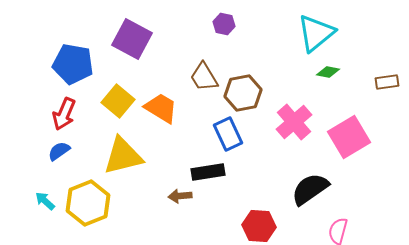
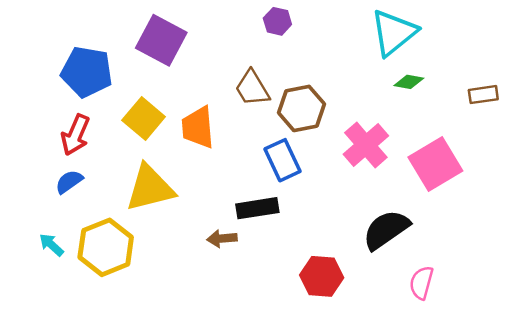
orange trapezoid: (161, 108) -> (198, 127), turned -126

